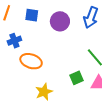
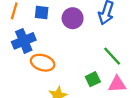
blue cross: (14, 41) -> (24, 41), size x1.5

